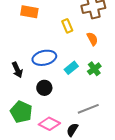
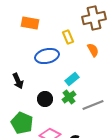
blue ellipse: (44, 58) -> (47, 56), moved
green cross: (94, 69) -> (69, 97), moved
gray line: (88, 109) -> (93, 105), moved

